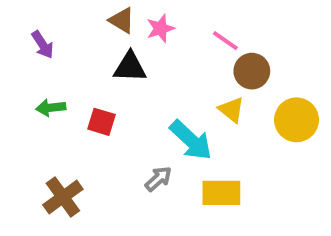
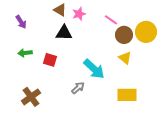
yellow triangle: (232, 110) -> (125, 58), moved
yellow circle: (297, 120) -> (146, 32), moved
yellow rectangle: (221, 193) -> (127, 95), moved

